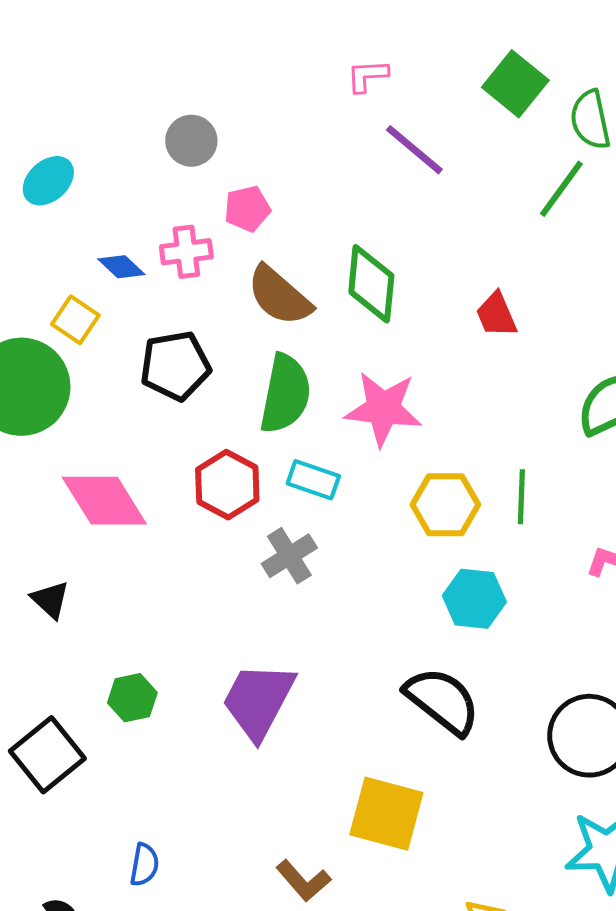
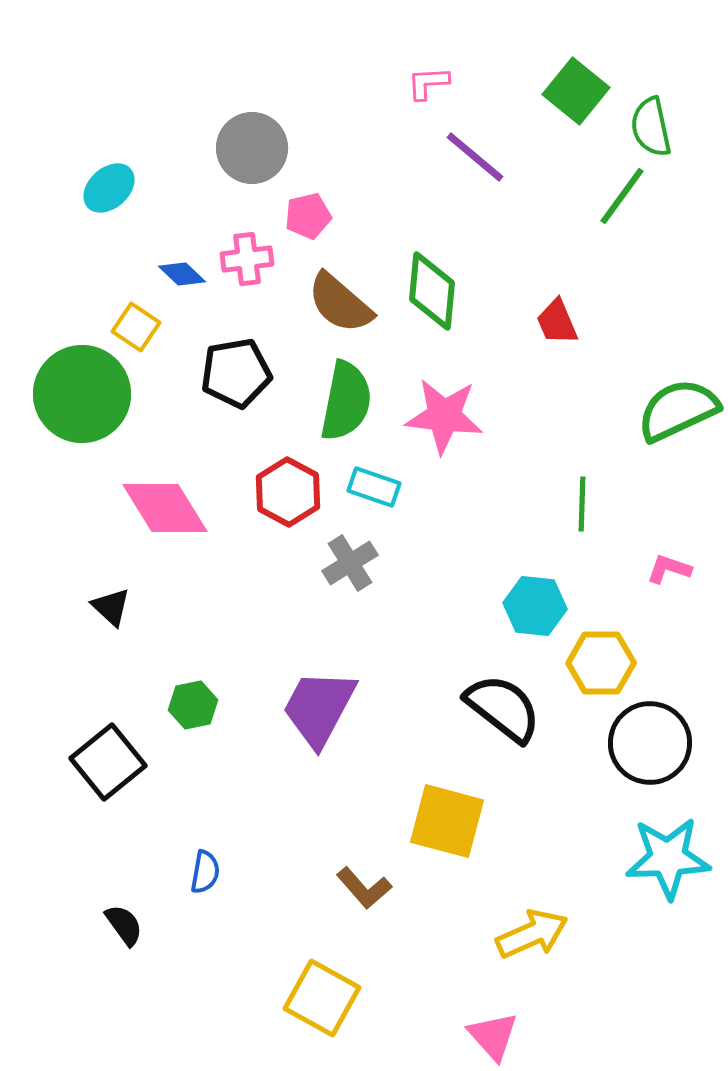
gray circle: (191, 141) -> (252, 148), size x1.4
yellow hexagon: (445, 505) -> (601, 663), moved

